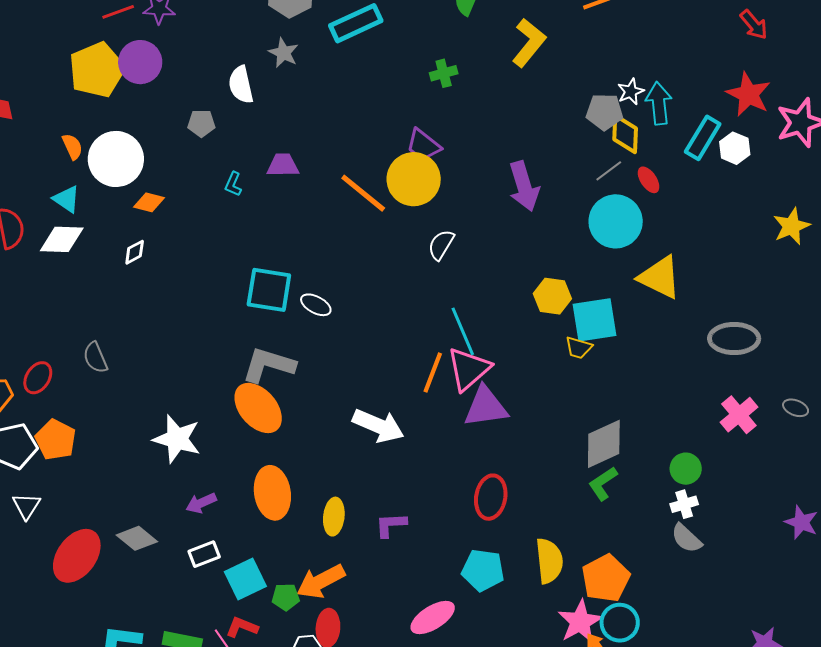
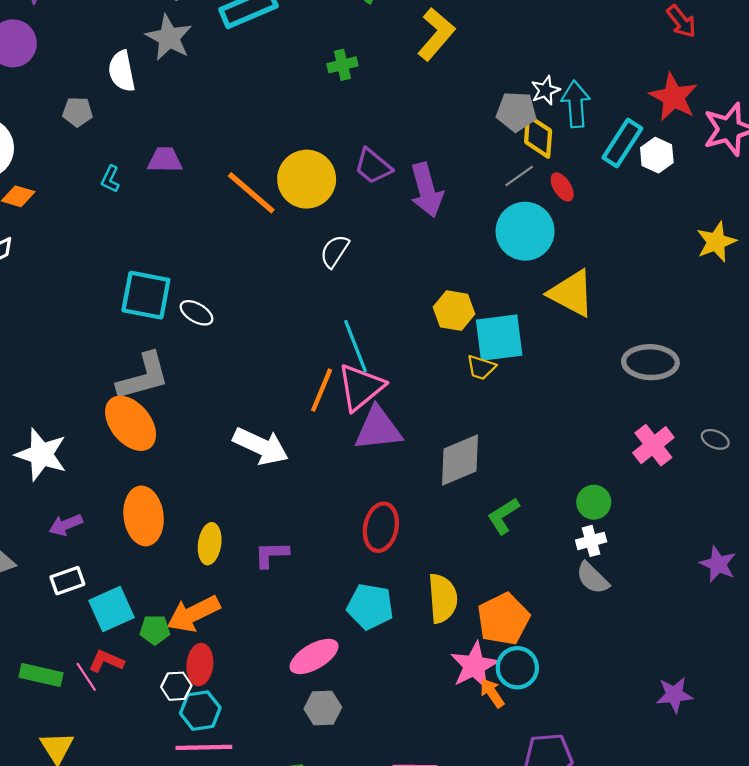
gray star: (283, 53) -> (169, 38), size x1.4
purple trapezoid: (423, 145) -> (373, 166), moved
gray L-shape: (269, 365) -> (143, 377), turned 146
gray diamond: (604, 444) -> (460, 460), moved

